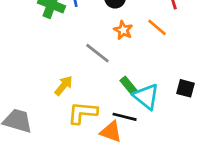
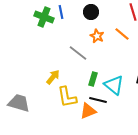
green rectangle: (129, 86) -> (93, 79), moved, turned 56
yellow L-shape: (83, 113) -> (67, 97), turned -105
orange triangle: (111, 132) -> (88, 111), turned -42

